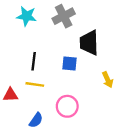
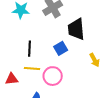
blue square: (69, 64) -> (61, 48), turned -32
pink circle: (67, 106) -> (53, 76), moved

